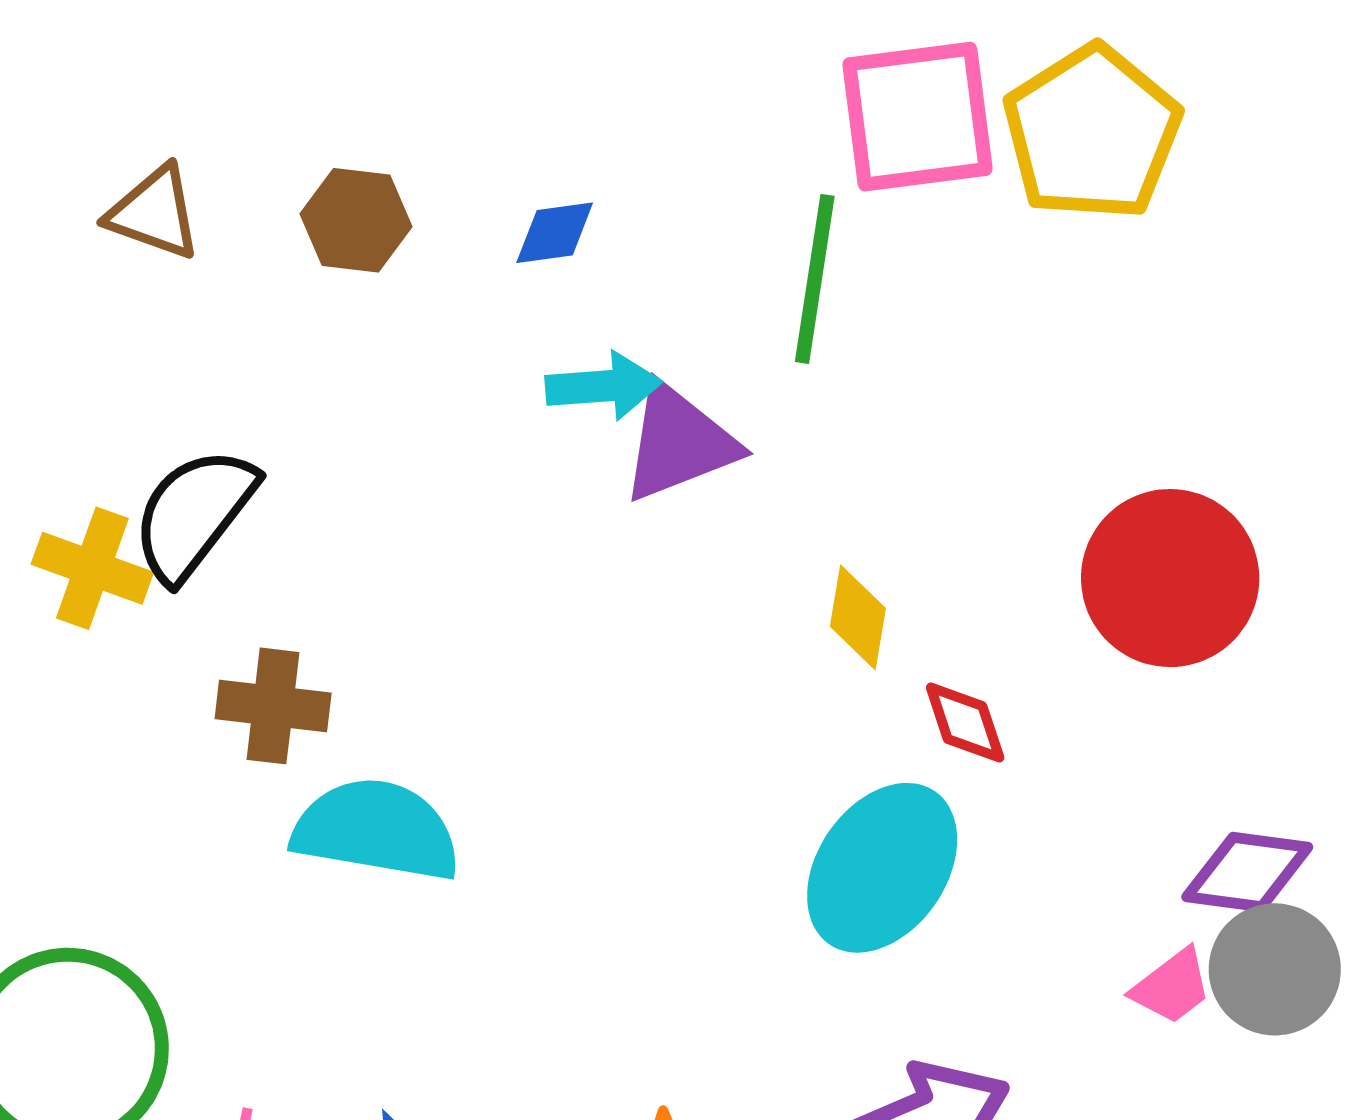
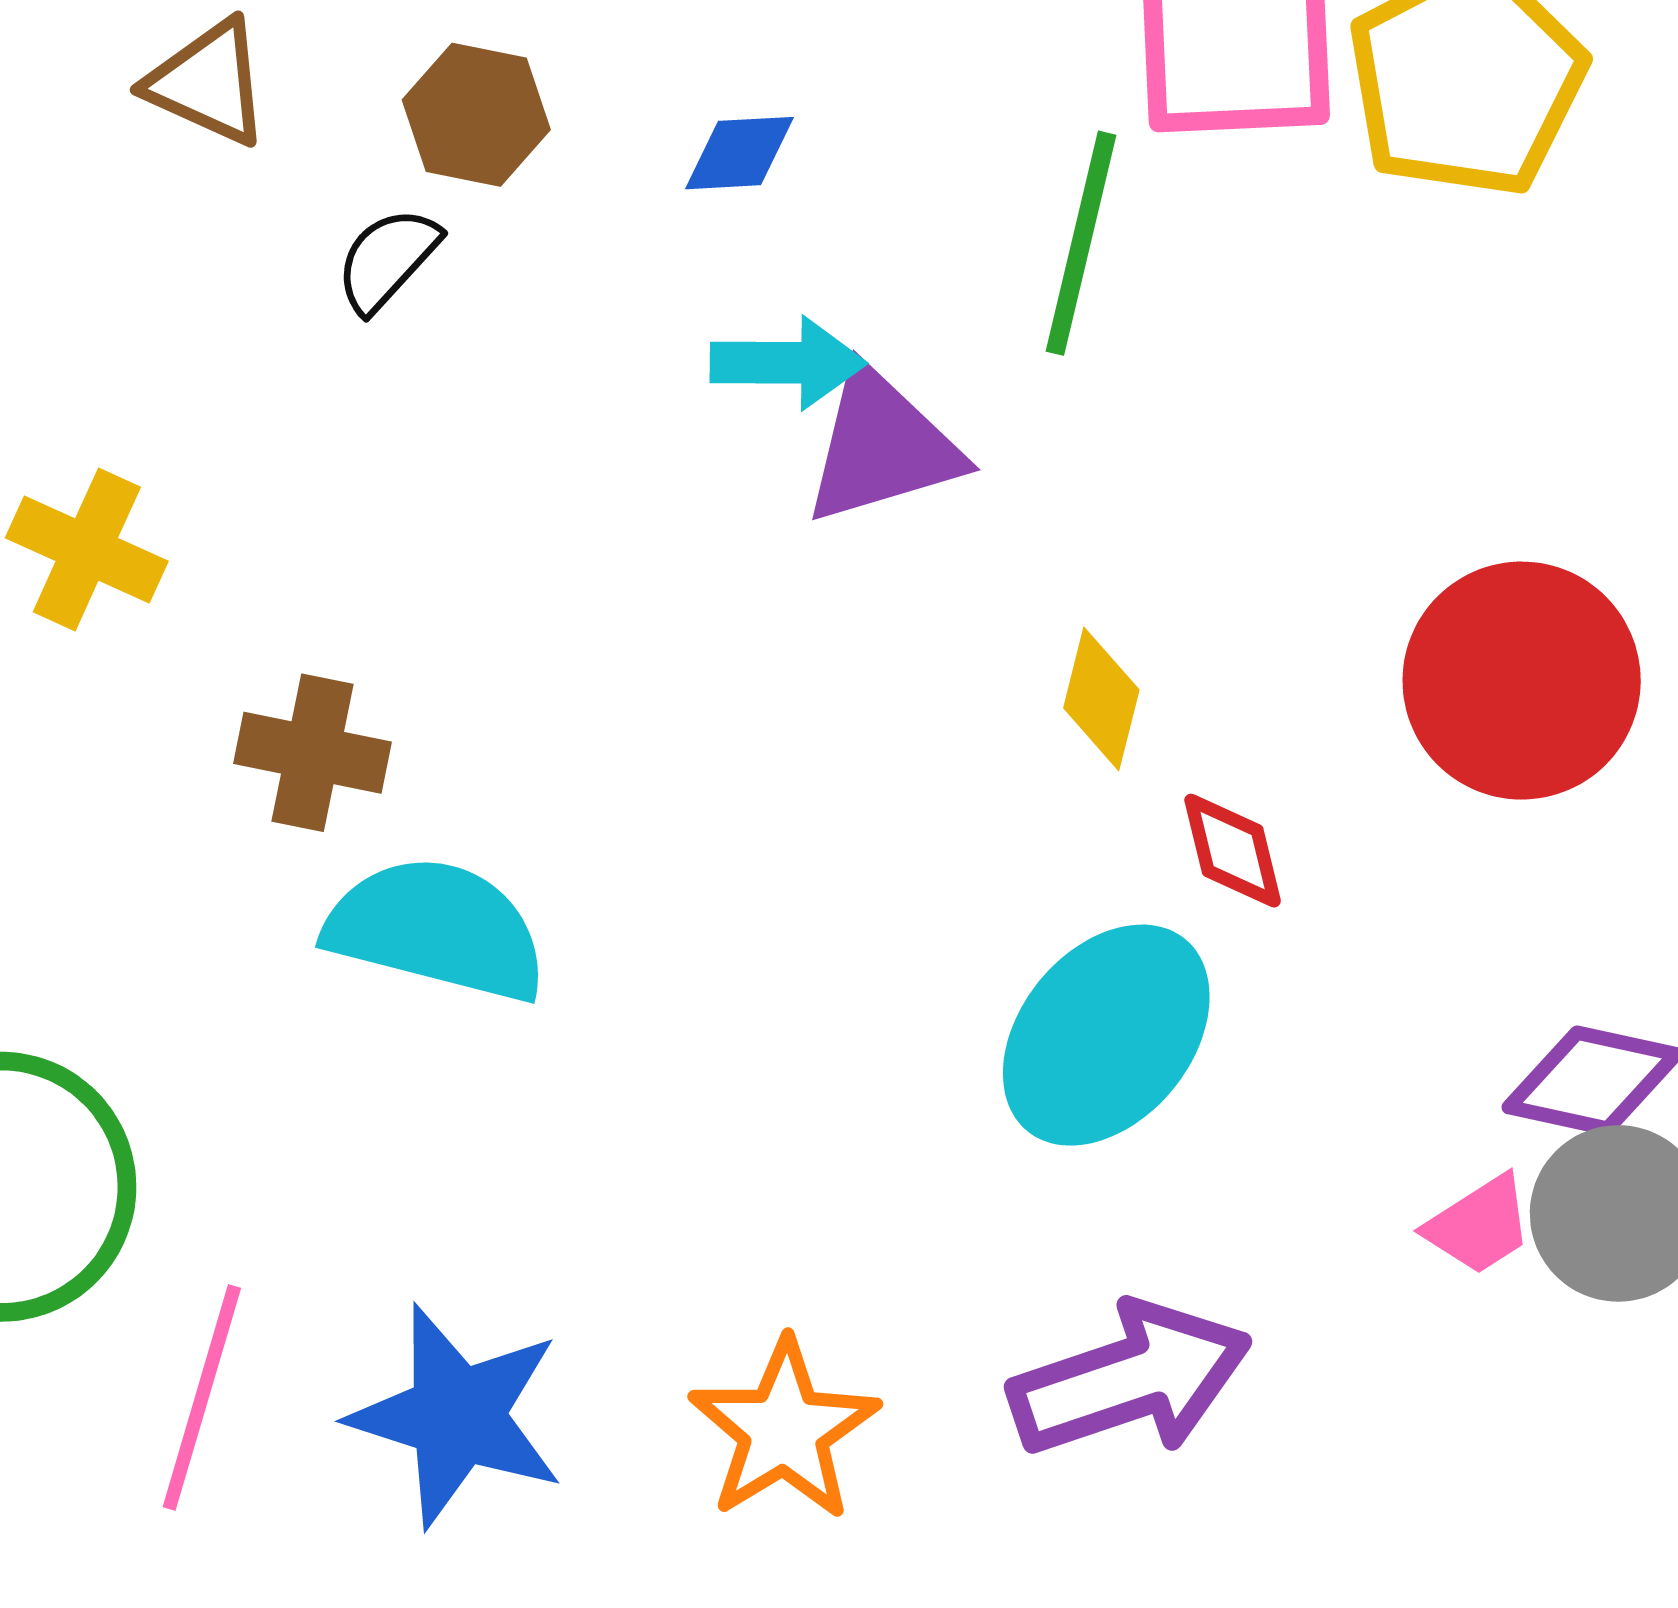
black semicircle: (194, 514) -> (387, 260), moved, size x0.6

